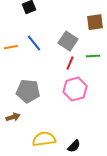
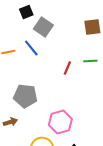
gray square: (68, 41) -> (43, 27), moved
pink hexagon: (75, 89) -> (60, 122), moved

